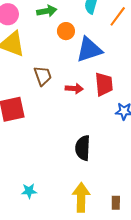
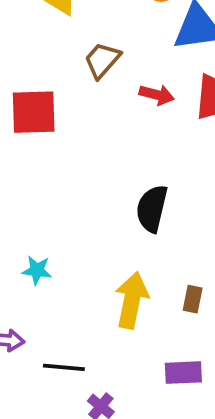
brown trapezoid: (43, 76) -> (102, 60), turned -130
brown rectangle: (116, 203) -> (193, 299), moved

